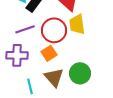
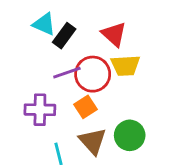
yellow trapezoid: (77, 24) -> (125, 66), turned -85
purple line: (25, 29) -> (67, 73), moved

